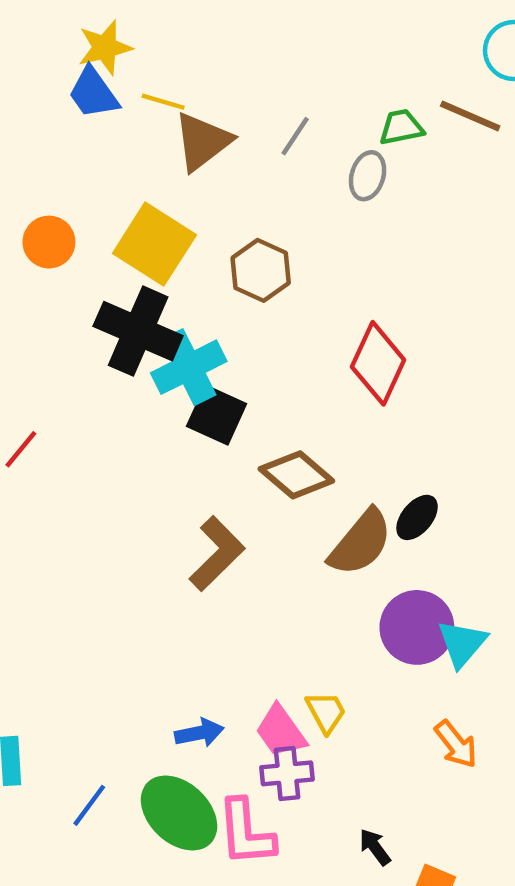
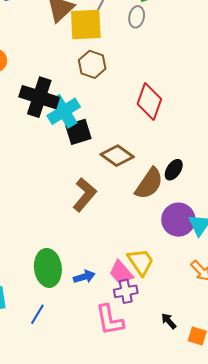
yellow square: (154, 244) -> (86, 25), moved, turned -30
black square: (217, 415) -> (78, 132), turned -36
yellow trapezoid: (326, 712) -> (141, 262), size x1.4
green ellipse: (179, 813) -> (48, 268), moved, turned 45

